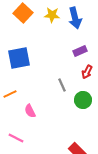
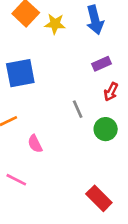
yellow star: (52, 15) -> (55, 24), moved

